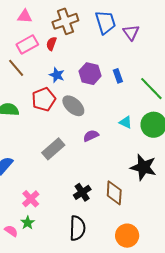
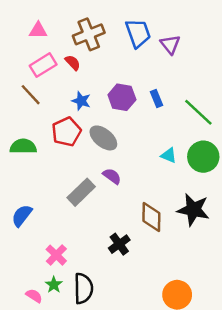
red semicircle: (51, 44) -> (73, 63), turned 120
purple semicircle: (91, 136) -> (112, 176), moved, turned 63
brown diamond: (114, 193) -> (151, 217), moved
black semicircle: (77, 228) -> (83, 288), moved

